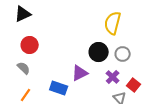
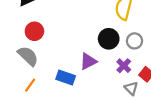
gray semicircle: (24, 68) -> (28, 56), size x1.5

